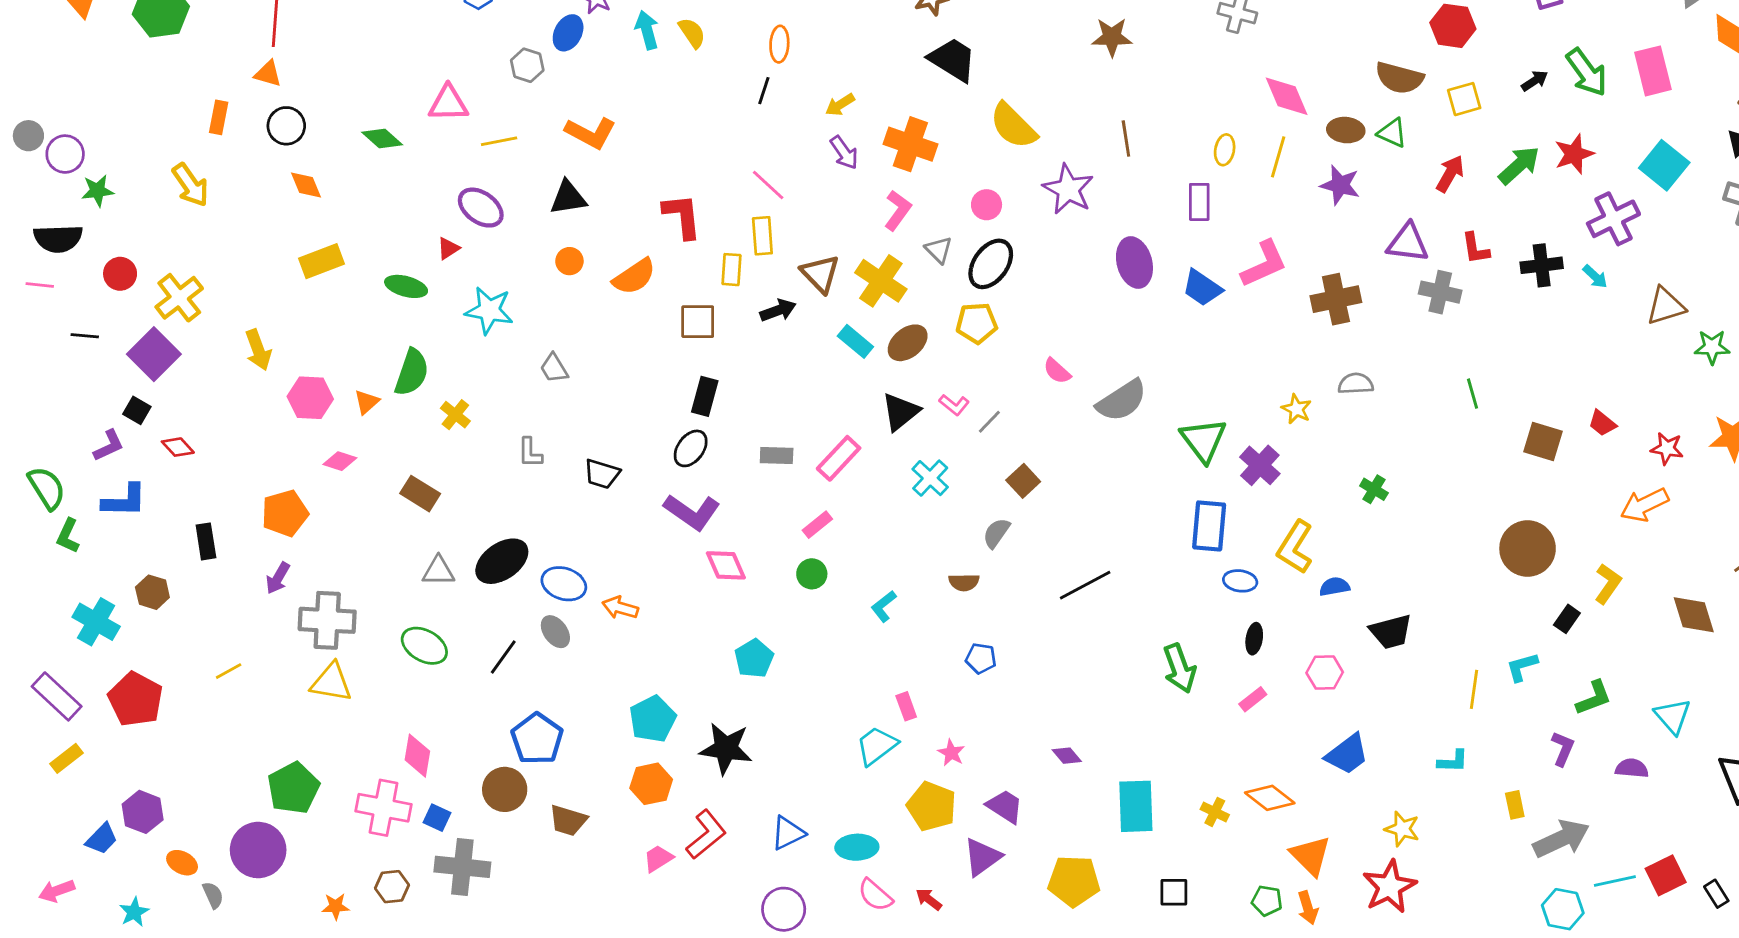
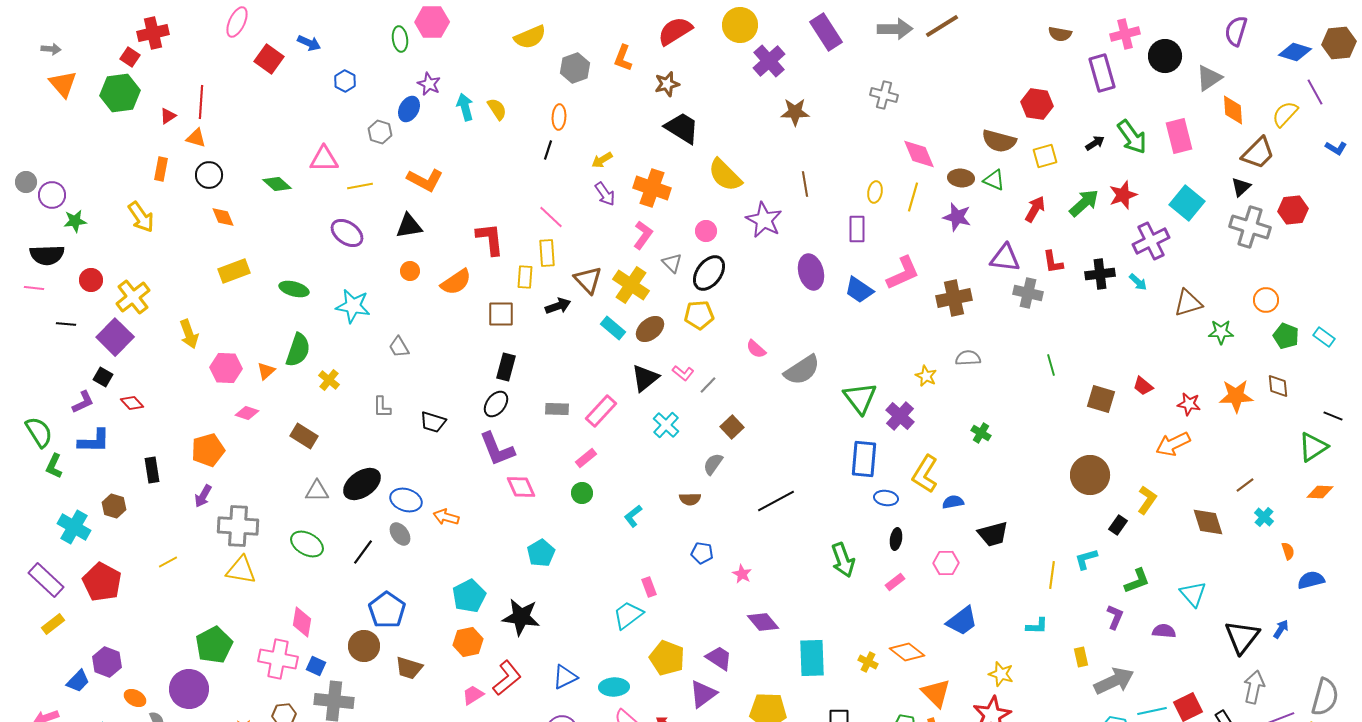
red triangle: (448, 248) -> (168, 116), moved
purple L-shape: (692, 512) -> (497, 449), turned 33
pink star: (951, 753) -> (742, 574), moved
purple diamond: (1067, 756) -> (763, 622), size x1.5

